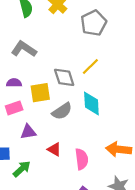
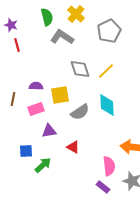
gray L-shape: (24, 49) -> (62, 37), moved
gray diamond: (64, 77) -> (80, 69), moved
pink semicircle: (82, 159) -> (109, 166), moved

